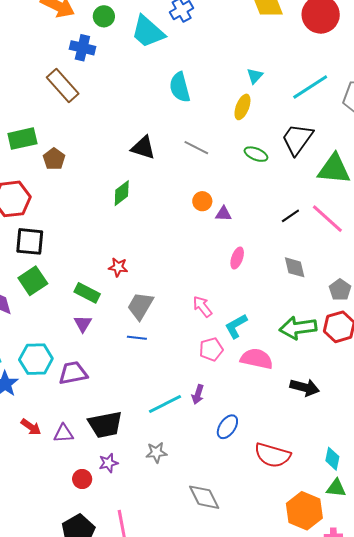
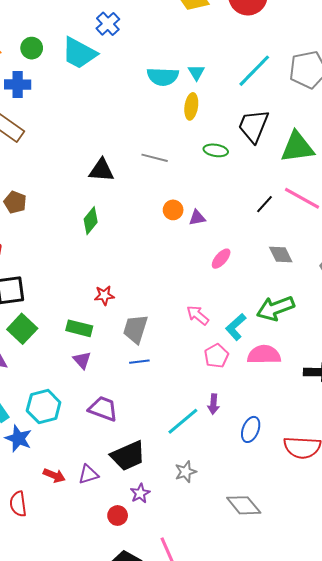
cyan semicircle: (180, 87) -> (163, 77), moved, turned -60
pink ellipse: (237, 258) -> (221, 259), turned 35
green arrow: (298, 328) -> (275, 308), moved
purple trapezoid: (73, 373) -> (103, 409), moved, turned 44

